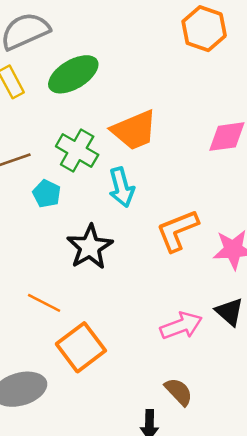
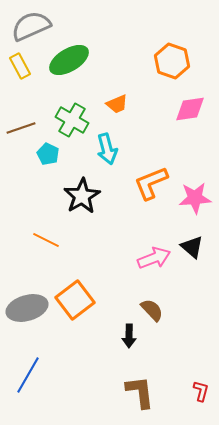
orange hexagon: (204, 29) -> (172, 61), moved
orange trapezoid: (134, 130) -> (117, 104), size x0.6
orange square: (81, 347) -> (75, 300), moved

